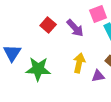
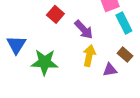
purple arrow: (75, 28) -> (84, 30), moved

